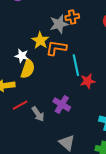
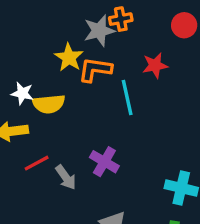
white star: (22, 56) -> (22, 93), moved
yellow semicircle: (28, 69) -> (49, 104), turned 66
red star: (88, 81) -> (155, 65), moved

